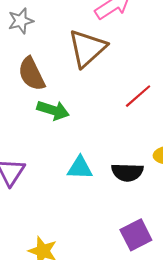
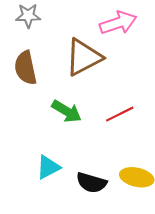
green arrow: (53, 110) -> (67, 111), moved
cyan triangle: (80, 168) -> (48, 167), turned -44

